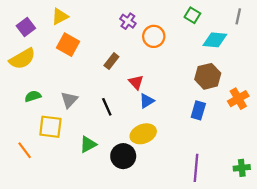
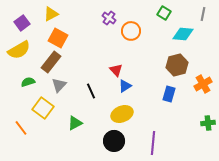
brown rectangle: (111, 61) -> (51, 62), moved, size x1.5
yellow square: (50, 127) -> (43, 108), turned 30
black circle: (123, 156) -> (114, 141), moved
purple line: (196, 168) -> (153, 143), moved
green cross: (242, 168) -> (208, 123), moved

